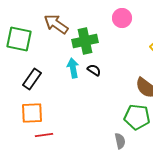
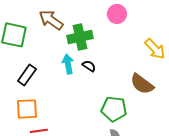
green pentagon: (137, 117) -> (114, 109), moved

